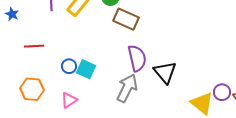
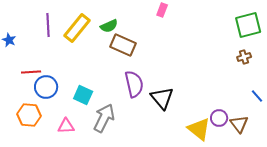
blue circle: (69, 66) -> (46, 87), moved, size x1.5
gray arrow: (127, 88) -> (104, 118), moved
pink triangle: (69, 100) -> (66, 126), turned 30

